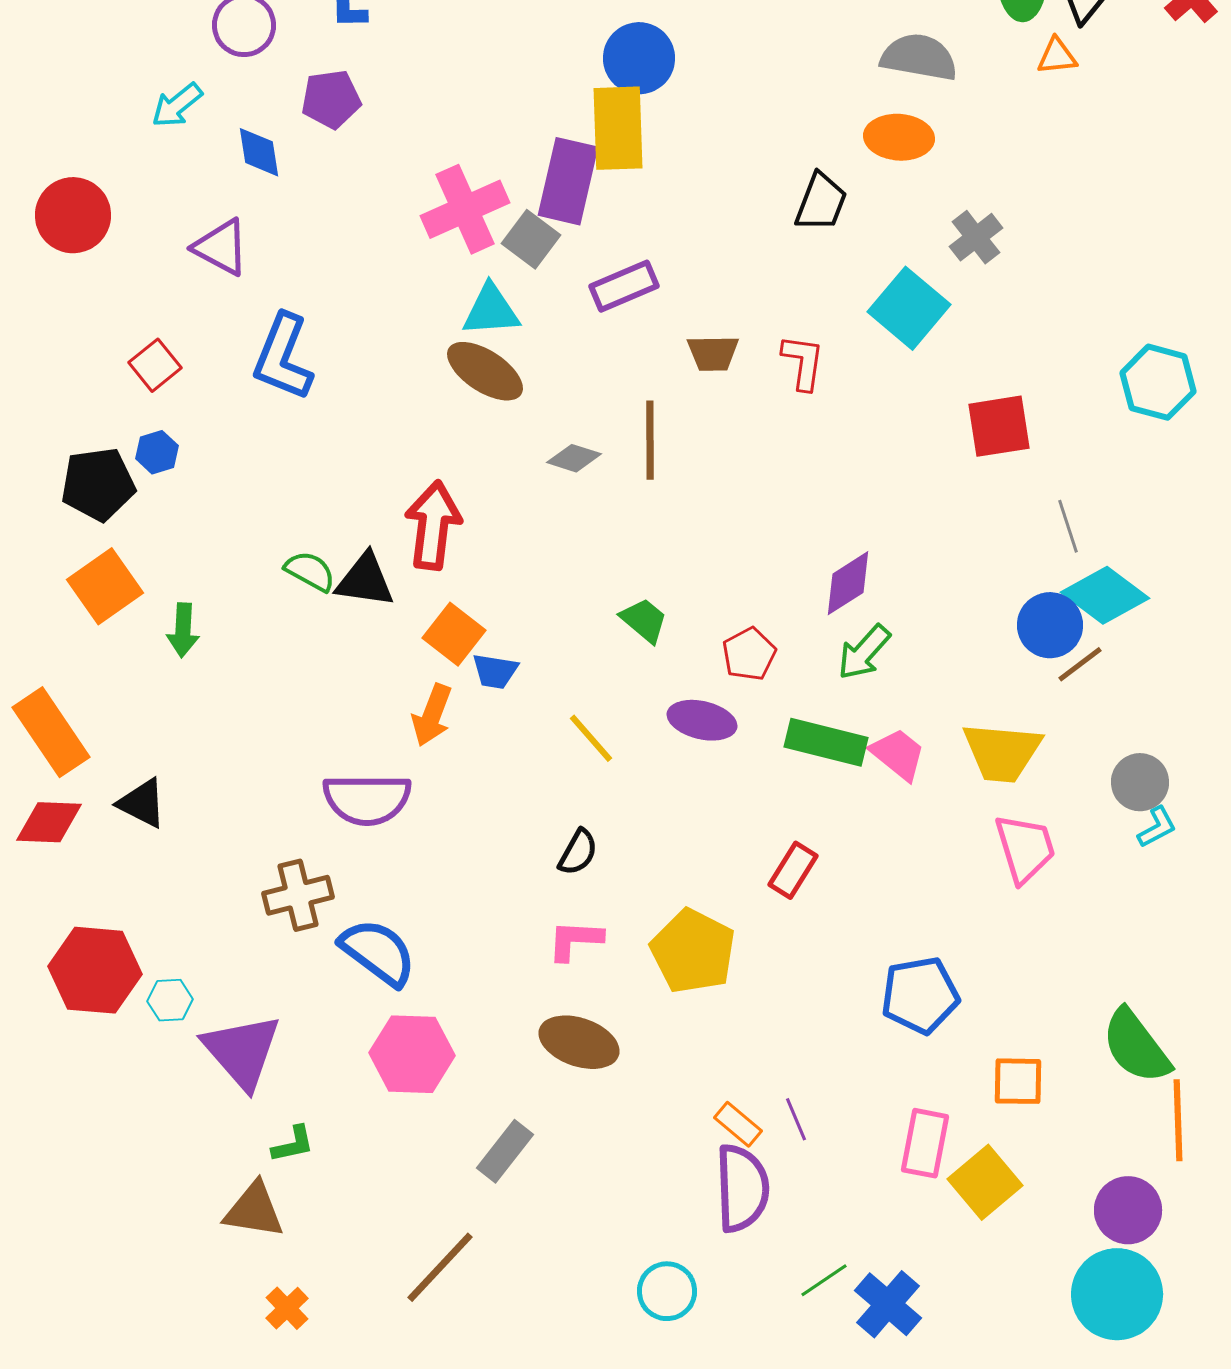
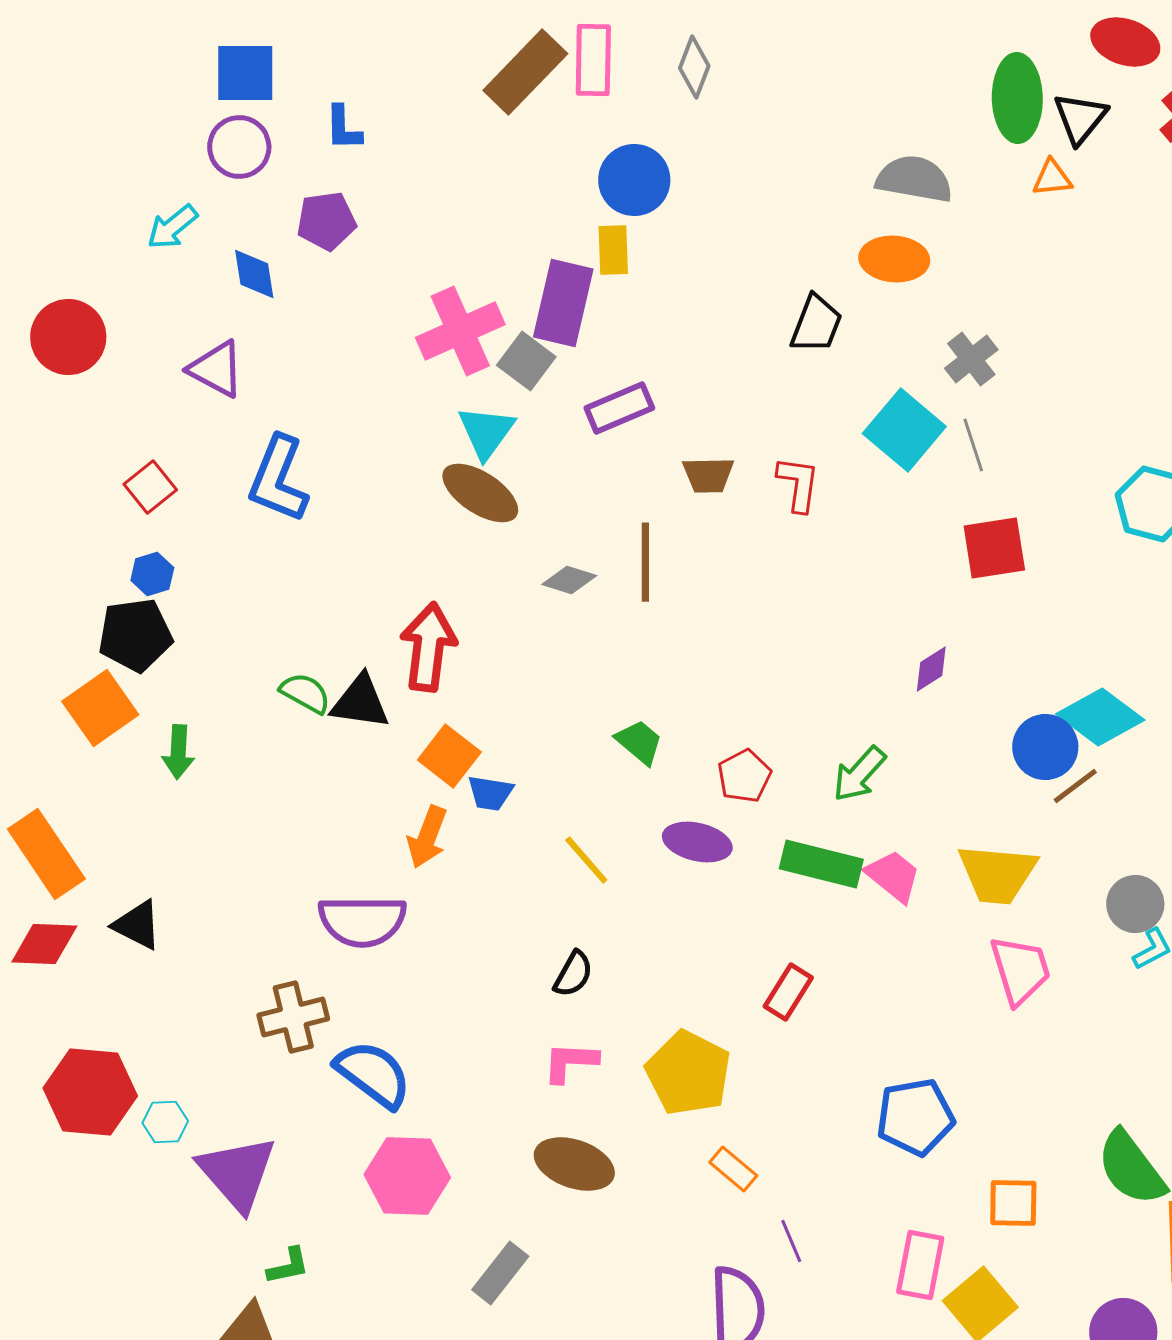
yellow rectangle: (618, 128) -> (613, 250), size x0.6
cyan triangle: (491, 310) -> (486, 432), turned -50
black pentagon: (98, 484) -> (135, 635), moved
gray line: (1068, 526) -> (973, 445), moved
purple diamond: (848, 583) -> (931, 669), moved, size x0.7
orange rectangle: (738, 1124) -> (733, 1169), moved

